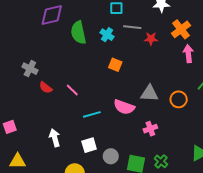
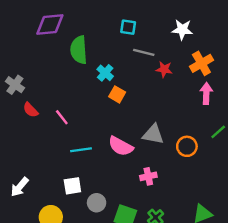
cyan cross: (107, 35) -> (105, 73), moved
white arrow: (55, 138) -> (20, 187), moved, turned -132

